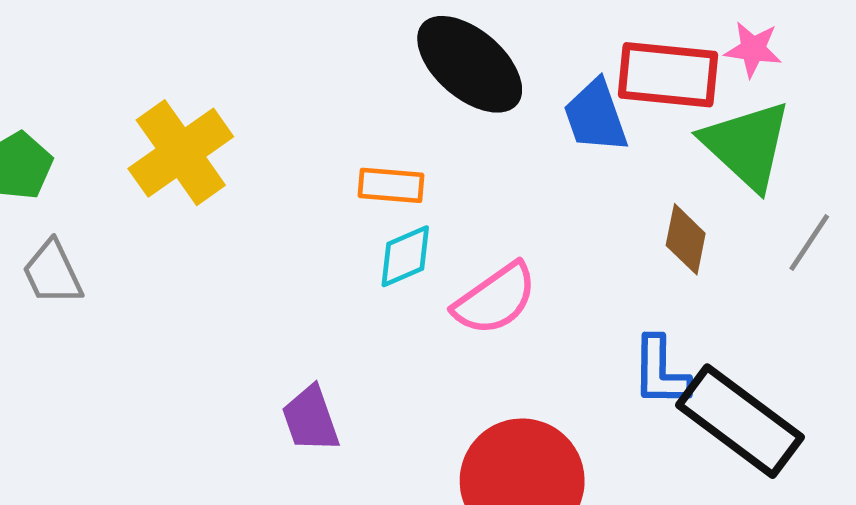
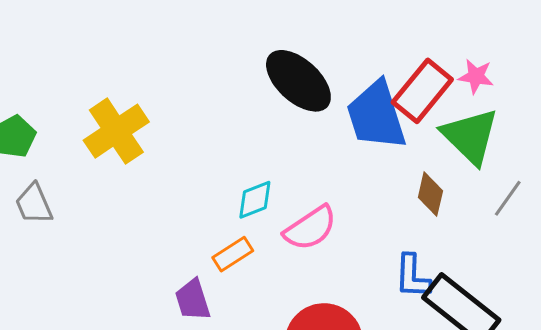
red rectangle: (668, 75) -> (422, 91), turned -58
blue trapezoid: (596, 116) -> (376, 115), size x1.5
orange rectangle: (391, 185) -> (233, 254), moved, turned -39

